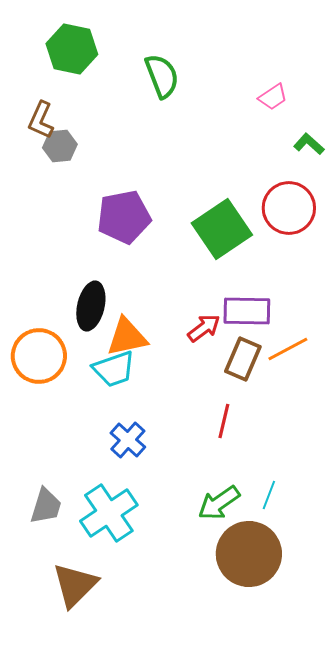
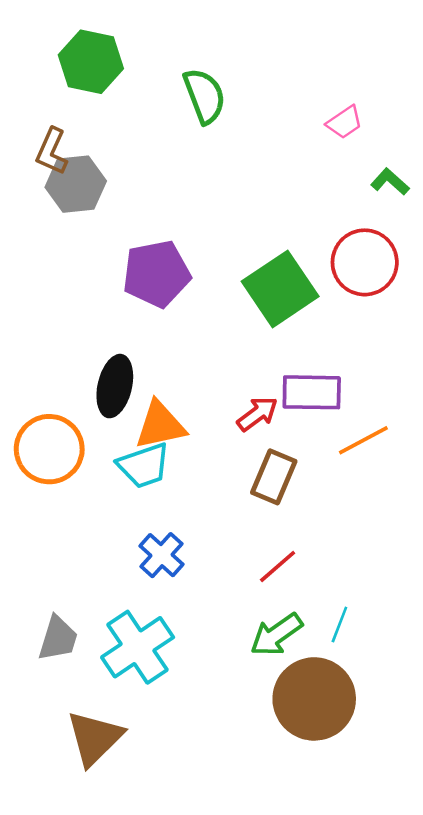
gray hexagon: (60, 146) -> (76, 184), size x1.4
brown rectangle: (243, 359) -> (274, 477), moved
red line: (224, 421) -> (278, 566), moved, turned 36

